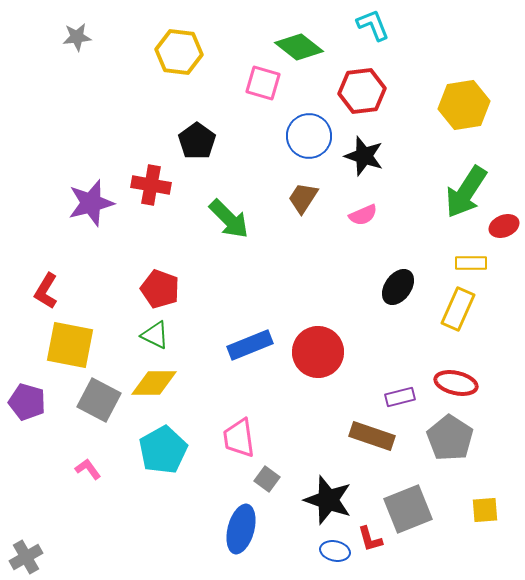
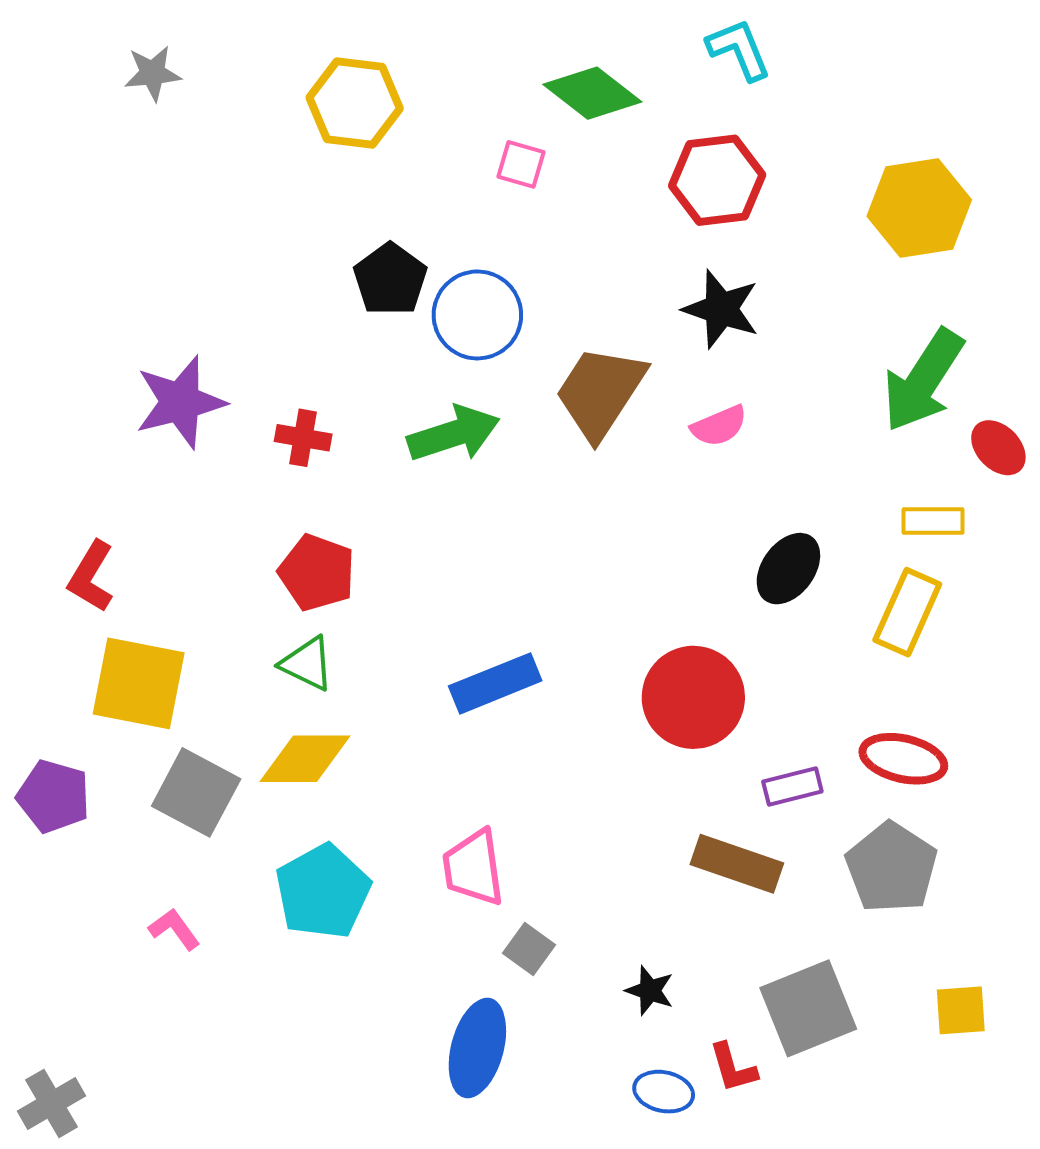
pink square: (263, 83) -> (521, 164), size x0.7
blue circle: (309, 136) -> (477, 315), moved
red cross: (151, 185) -> (303, 438), moved, size x0.7
brown trapezoid: (303, 198) -> (600, 392), size x1.6
green arrow: (229, 219) -> (454, 434), turned -63
red ellipse: (504, 226) -> (998, 448), turned 68
red circle: (318, 352) -> (693, 697), moved
black star: (328, 500) -> (650, 991), size x0.5

